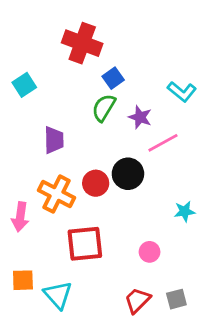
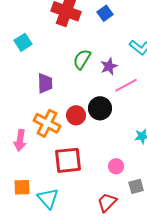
blue square: (113, 78) -> (105, 13), moved
purple star: (140, 117) -> (109, 66), turned 30
gray square: (176, 299) -> (136, 186), moved

